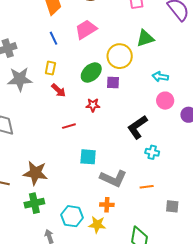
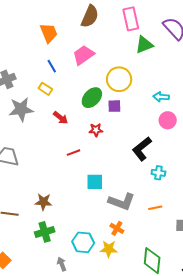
green triangle: (145, 38) -> (144, 45), moved
yellow rectangle: (50, 68) -> (45, 89), moved, turned -64
brown star: (35, 173) -> (43, 202), size x0.7
orange cross: (107, 205) -> (117, 228), turned 32

